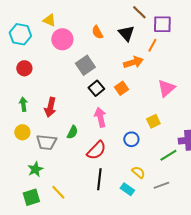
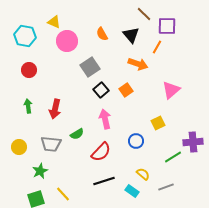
orange arrow: (133, 62) -> (138, 64), turned 36
yellow circle: (22, 132) -> (19, 147), moved
green semicircle: (72, 132) -> (77, 134), turned 32
black line: (99, 179) -> (104, 181), turned 65

